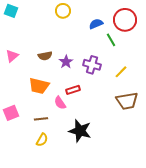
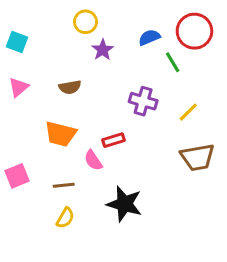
cyan square: (11, 11) -> (17, 42), moved
yellow circle: (63, 11) -> (85, 22), moved
purple star: (66, 62) -> (103, 50), moved

